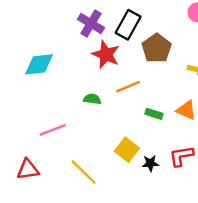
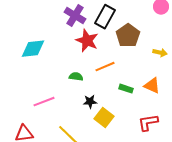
black star: (150, 163) -> (90, 102), moved

